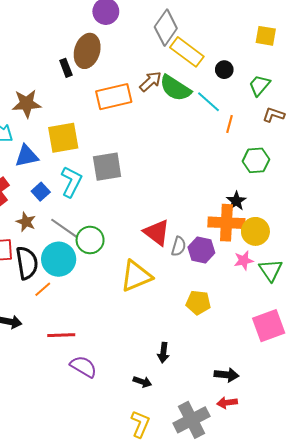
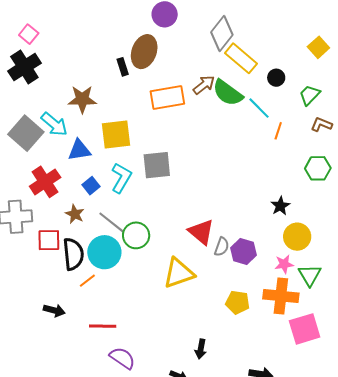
yellow square: (266, 36) -> (318, 47), turned 35
green hexagon: (256, 160) -> (318, 168), moved
orange cross: (226, 223) -> (281, 296), moved

